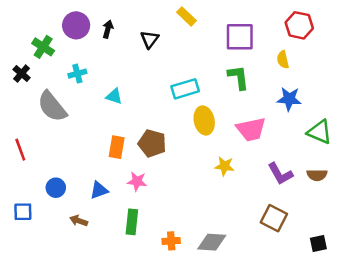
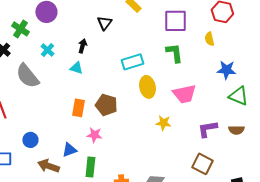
black arrow: (108, 29) -> (82, 46), moved
cyan cross: (77, 74) -> (47, 50), turned -32
blue star: (289, 99) -> (226, 70), moved
purple L-shape: (280, 174) -> (207, 129), turned 110
blue triangle: (99, 190) -> (69, 150), moved
brown arrow: (79, 221) -> (48, 166), size x1.5

